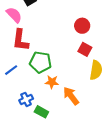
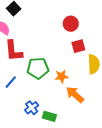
red square: (85, 49) -> (78, 46), turned -32
orange star: (52, 82) -> (61, 76), moved

